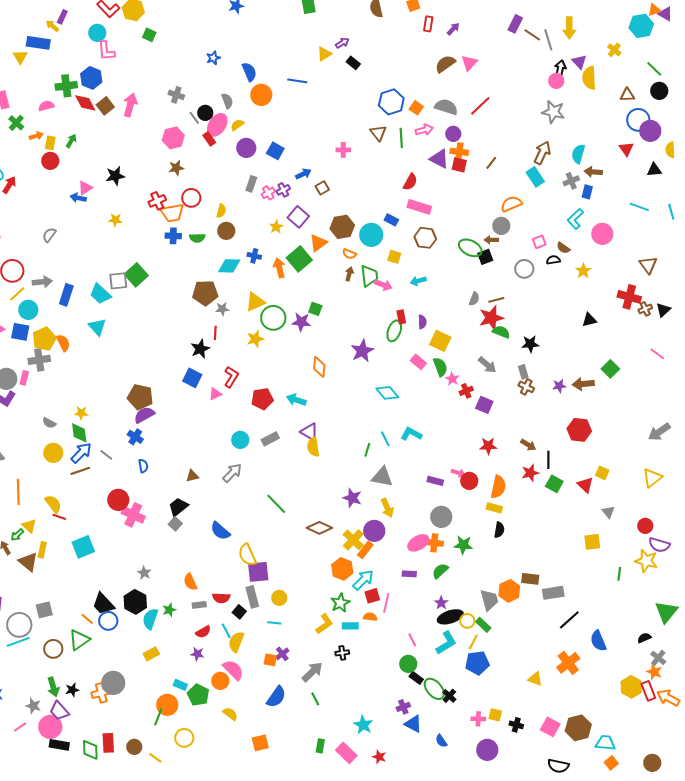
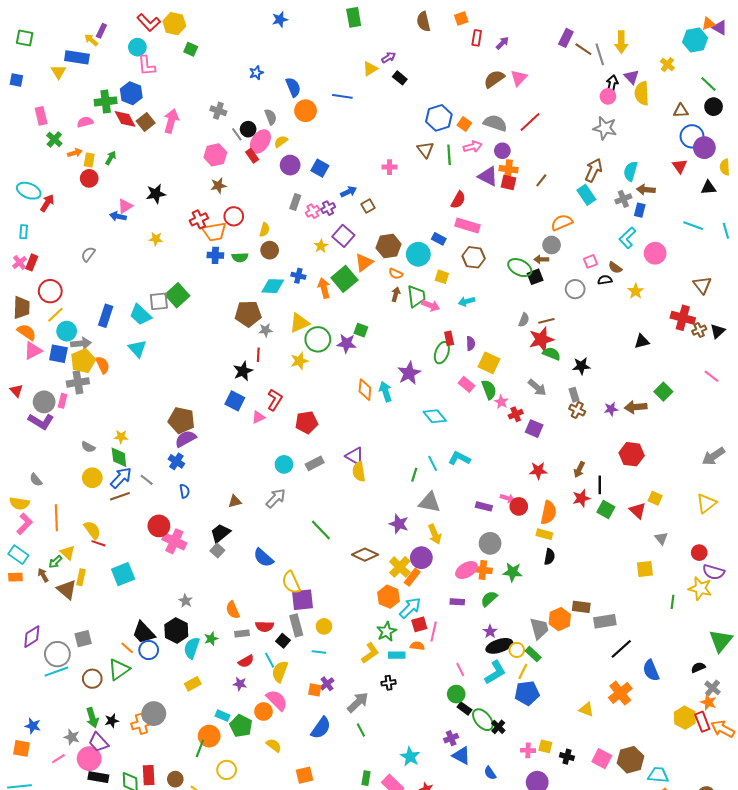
gray arrow: (42, 282) -> (81, 343), moved
cyan arrow: (296, 400) -> (385, 392), moved, turned 54
brown arrow: (528, 445) -> (579, 470), turned 84

